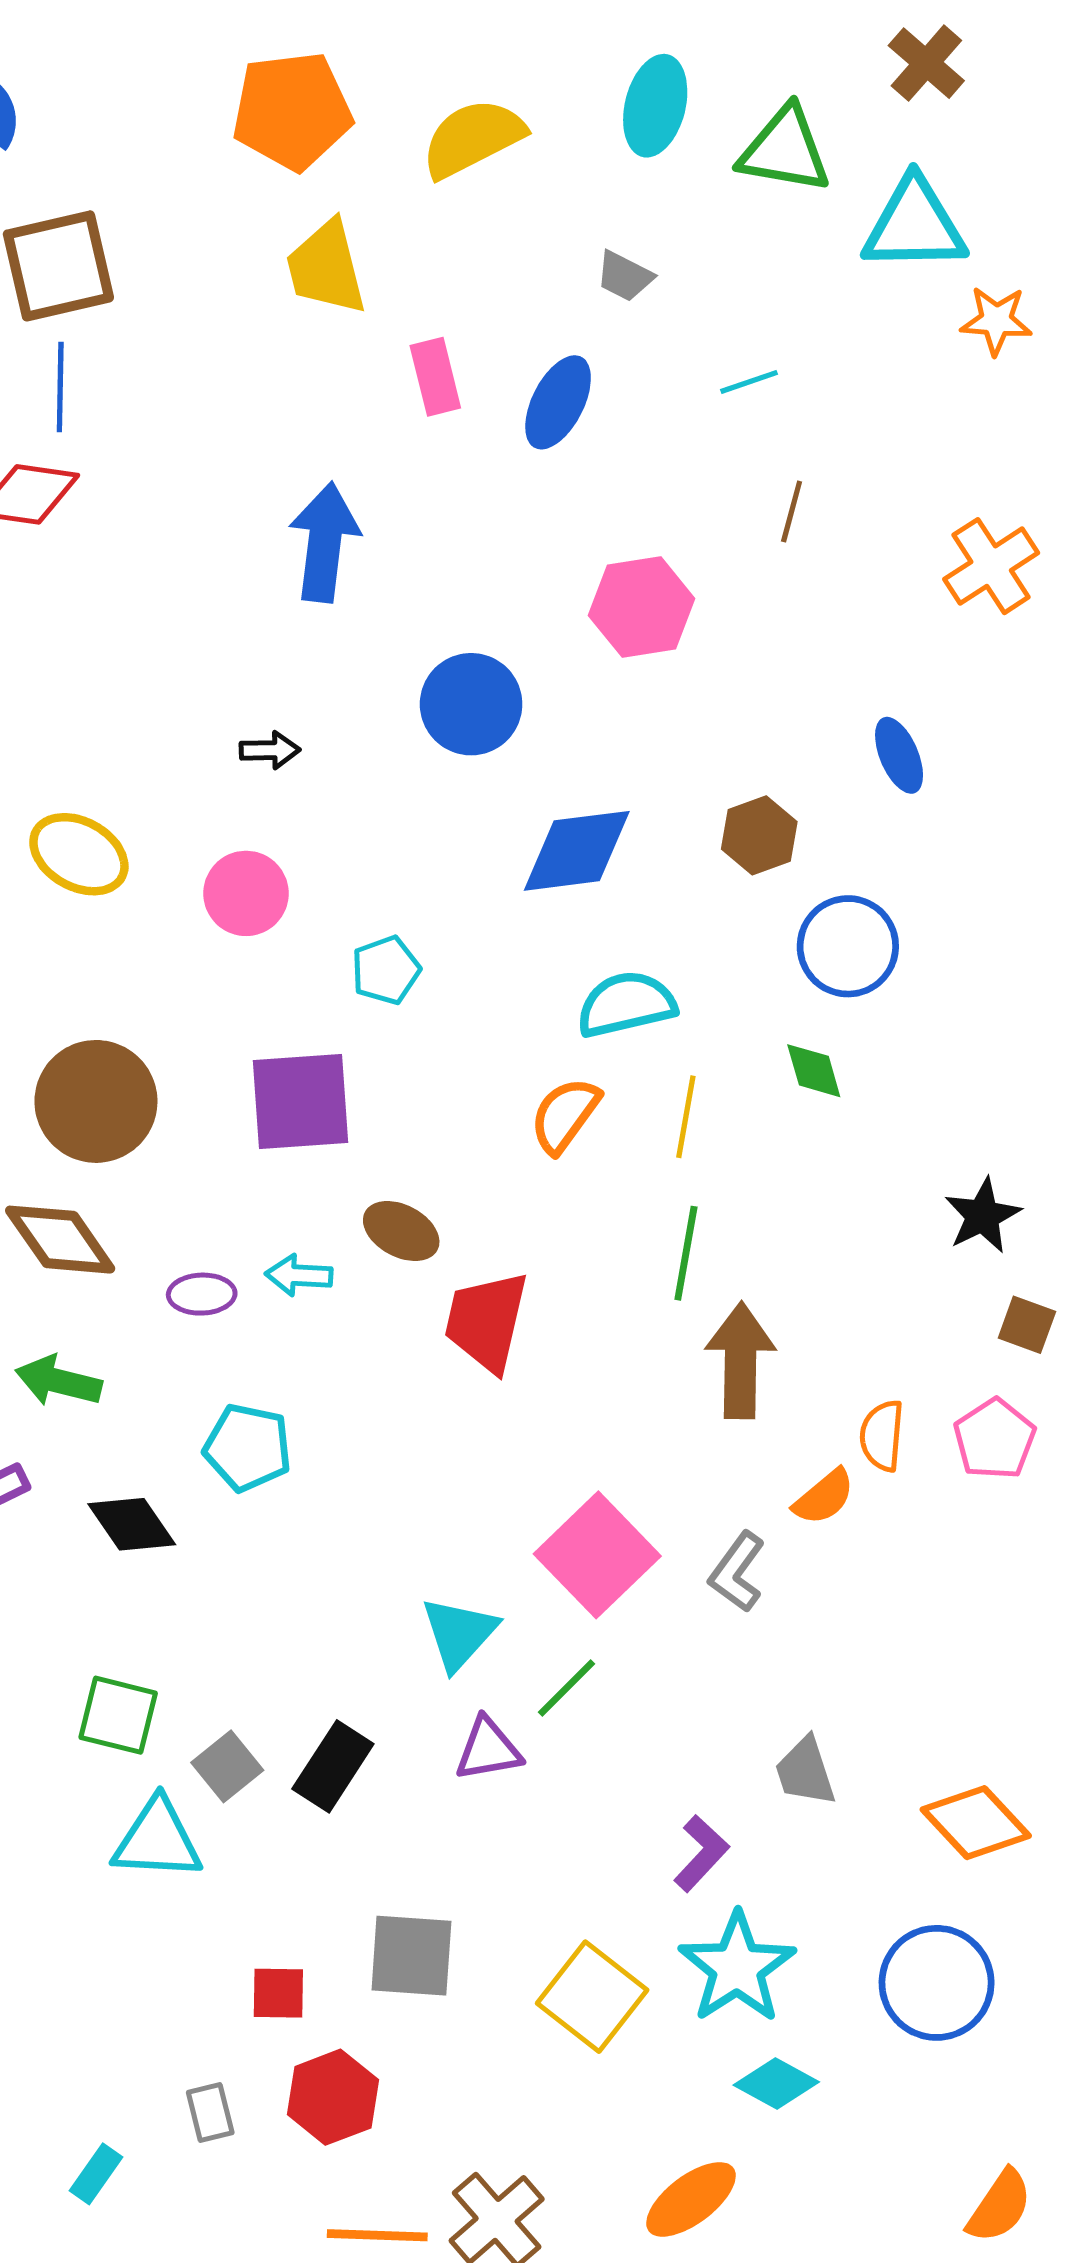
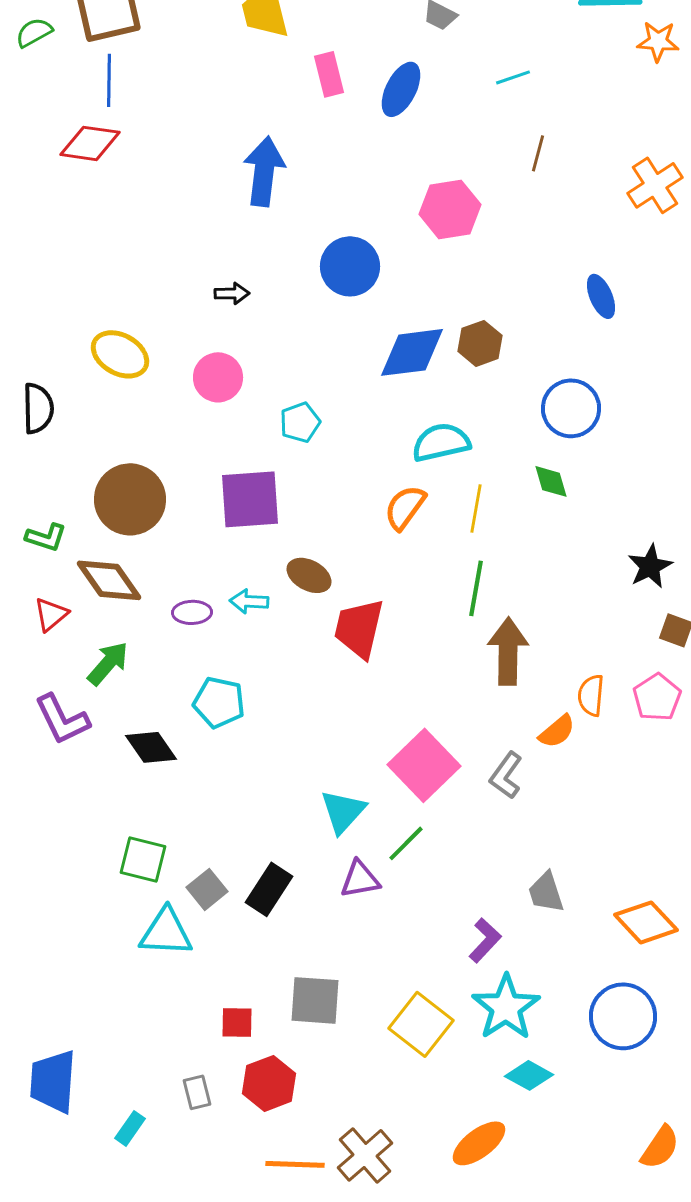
brown hexagon: (759, 835) -> (480, 343), moved
green arrow: (58, 1381) -> (108, 663), turned 117

